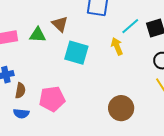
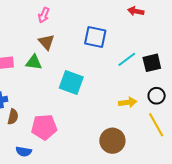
brown triangle: (60, 24) -> (46, 42), moved
yellow arrow: (117, 46) -> (128, 102), moved, turned 102
blue semicircle: (21, 114) -> (24, 152), moved

